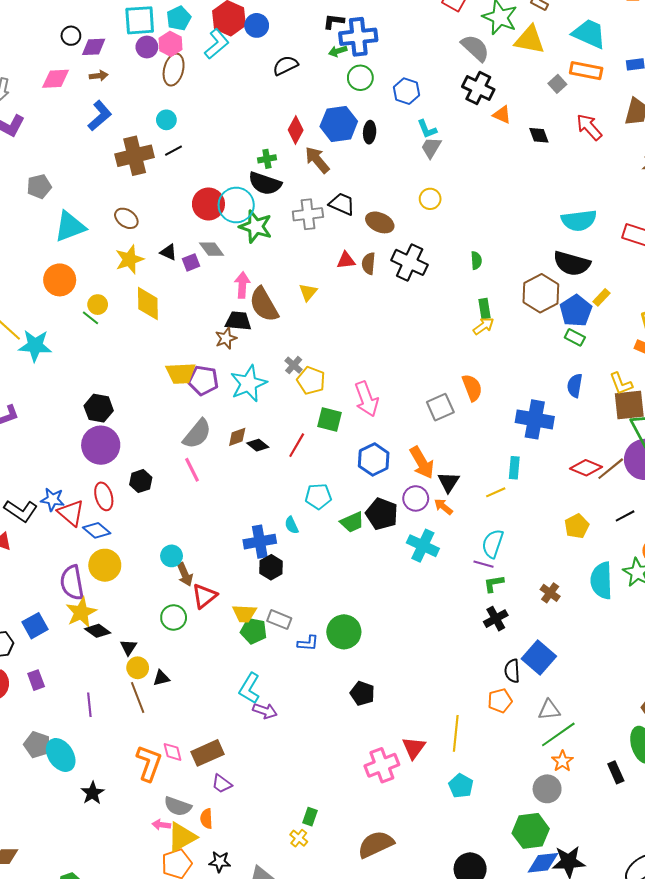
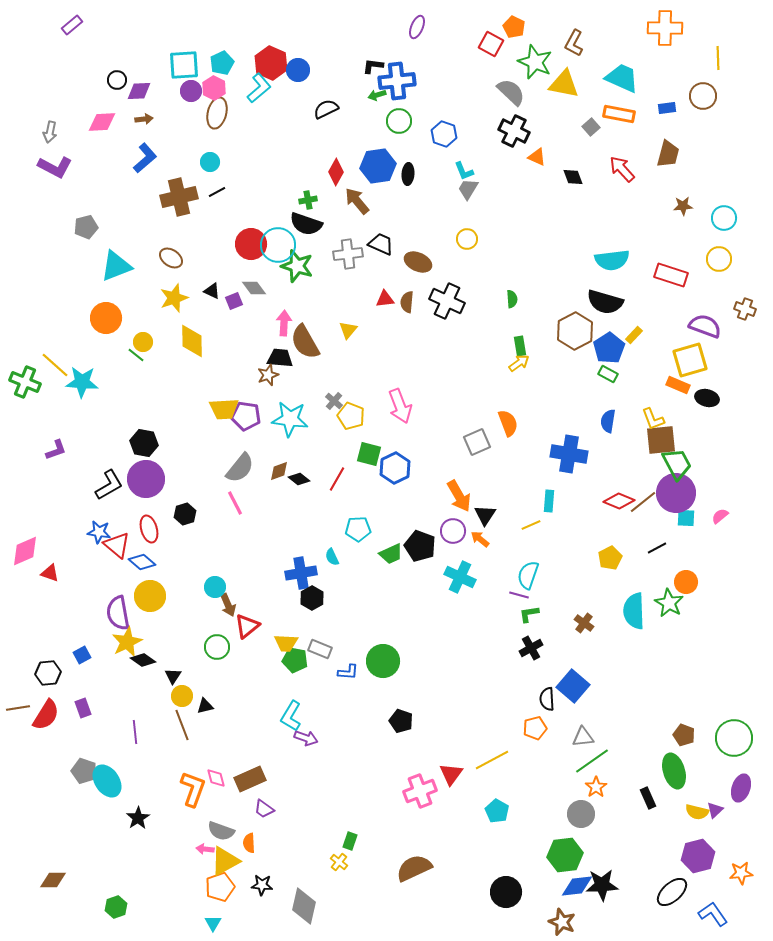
cyan star: (248, 384) -> (290, 419), turned 30
pink arrow: (366, 399) -> (400, 406), moved
blue hexagon: (374, 459) -> (395, 468), moved
black L-shape: (21, 511) -> (109, 485), moved, turned -64
blue square: (35, 626) -> (82, 655), size x0.7
yellow line: (456, 733) -> (492, 760), turned 56

